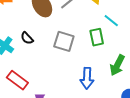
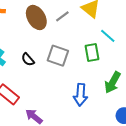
black semicircle: (27, 38) -> (28, 59), moved

